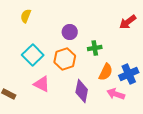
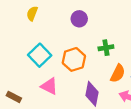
purple circle: (70, 32) -> (79, 19), moved

